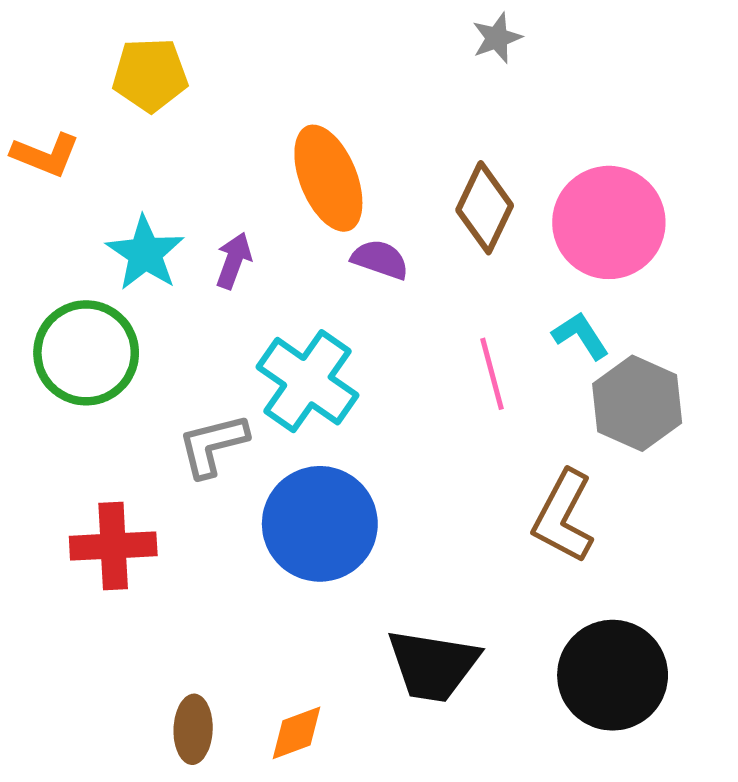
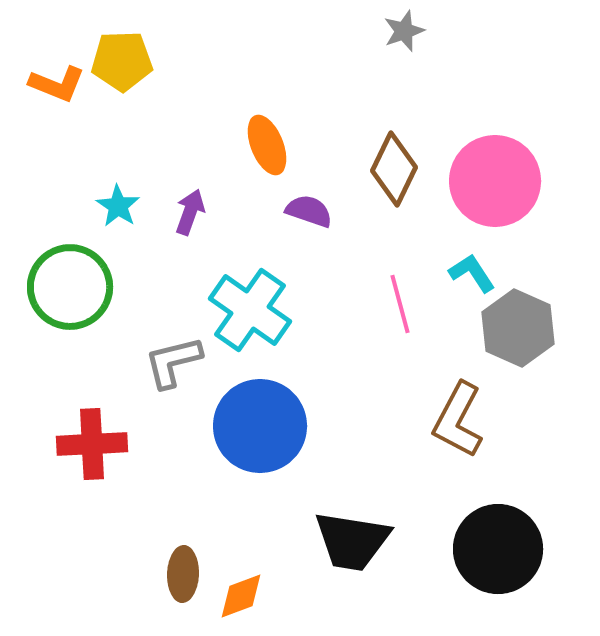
orange L-shape: (45, 155) -> (57, 84), moved
orange ellipse: (328, 178) -> (267, 145), size x0.7
cyan star: (145, 253) -> (118, 206), size x0.7
brown ellipse: (193, 729) -> (183, 574), moved

